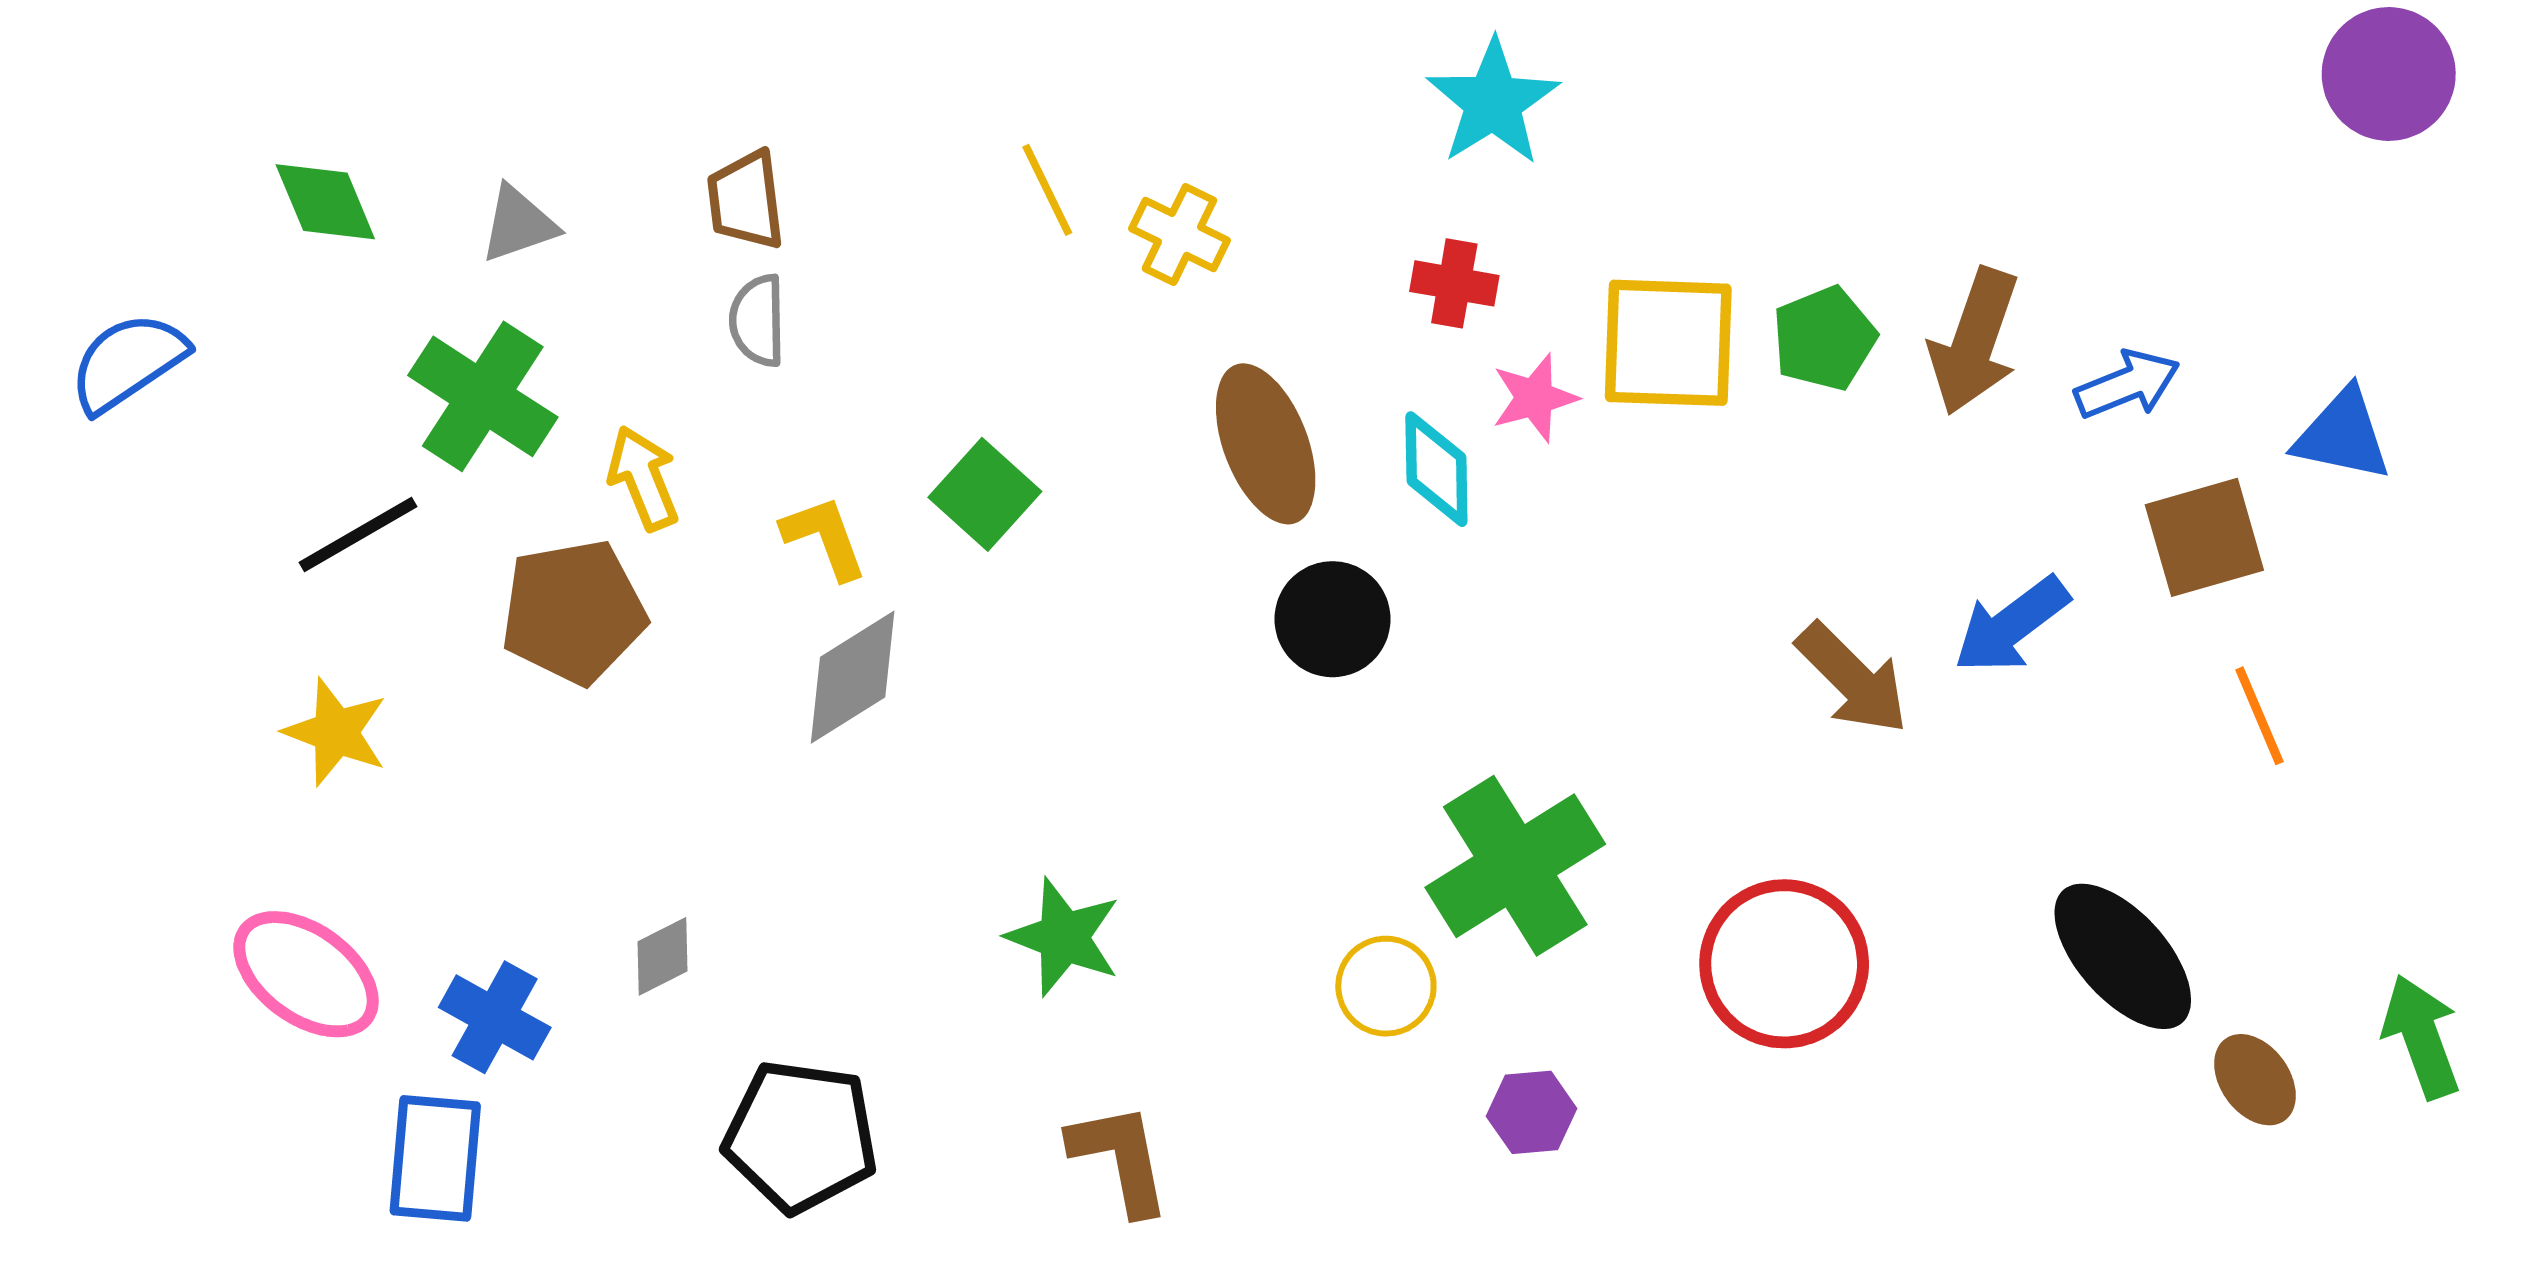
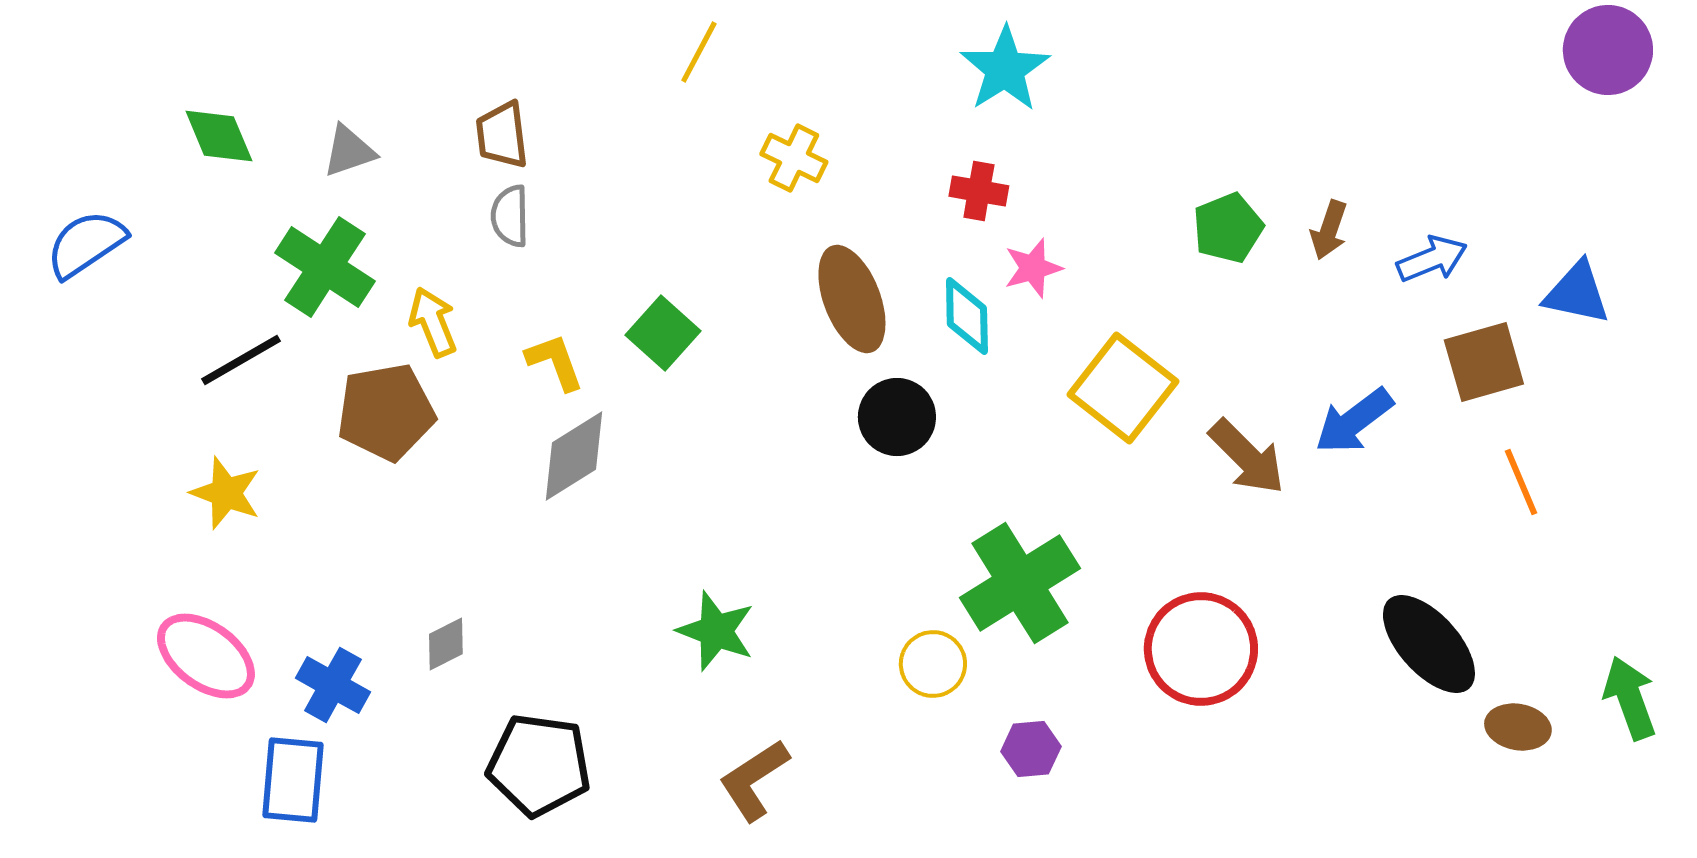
yellow line: (1047, 190) -> (699, 52), moved, turned 54
brown arrow: (1974, 341) -> (1329, 230), size x0.6
yellow square: (1668, 343) -> (1123, 388), moved, turned 36
brown ellipse: (2255, 1080) -> (1518, 727), turned -44
brown L-shape: (1120, 1158) -> (754, 780), turned -112

